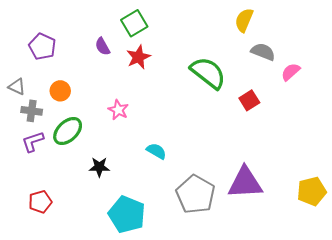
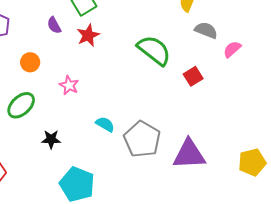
orange circle: (60, 91) -> (30, 62), moved
gray pentagon: (195, 194) -> (142, 139), moved

